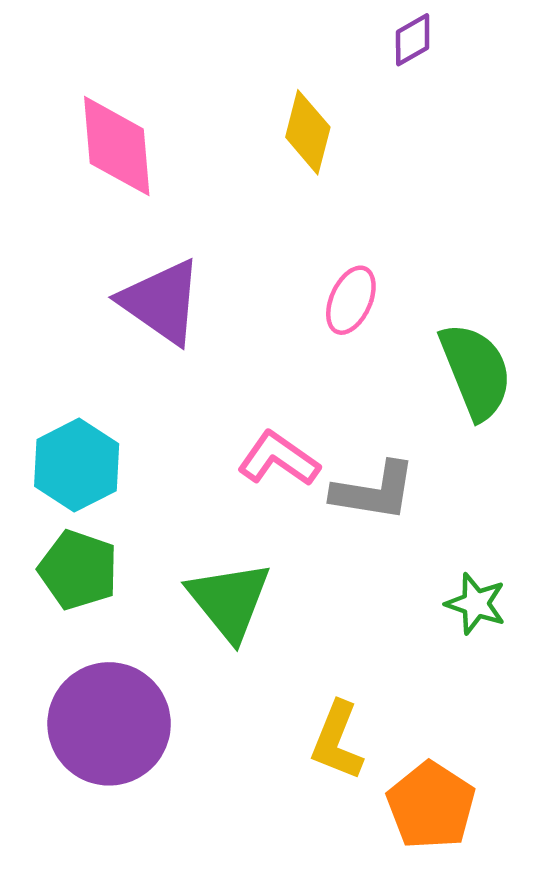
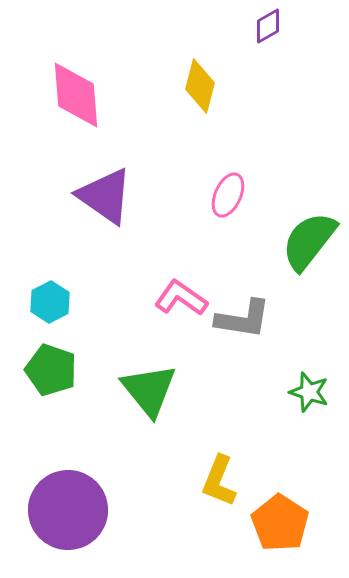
green semicircle: (476, 371) -> (309, 241), turned -120
cyan hexagon: (77, 465) -> (50, 302), size x0.7
purple circle: (109, 724) -> (68, 510), moved

